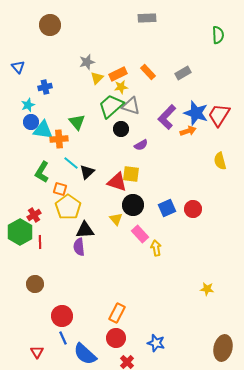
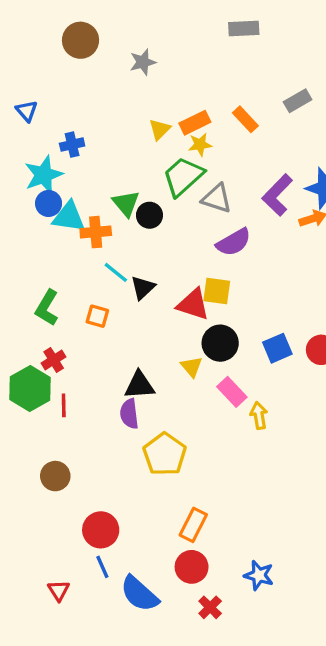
gray star: (87, 62) -> (143, 62), moved
gray rectangle: (183, 73) -> (298, 101), moved
cyan star: (28, 105) -> (43, 175), size x1.6
gray triangle: (131, 106) -> (217, 198), moved
black circle: (121, 129) -> (149, 215), moved
purple semicircle: (141, 145) -> (234, 242), size x1.5
green L-shape: (42, 172) -> (47, 308), moved
yellow pentagon: (68, 207) -> (165, 454), moved

